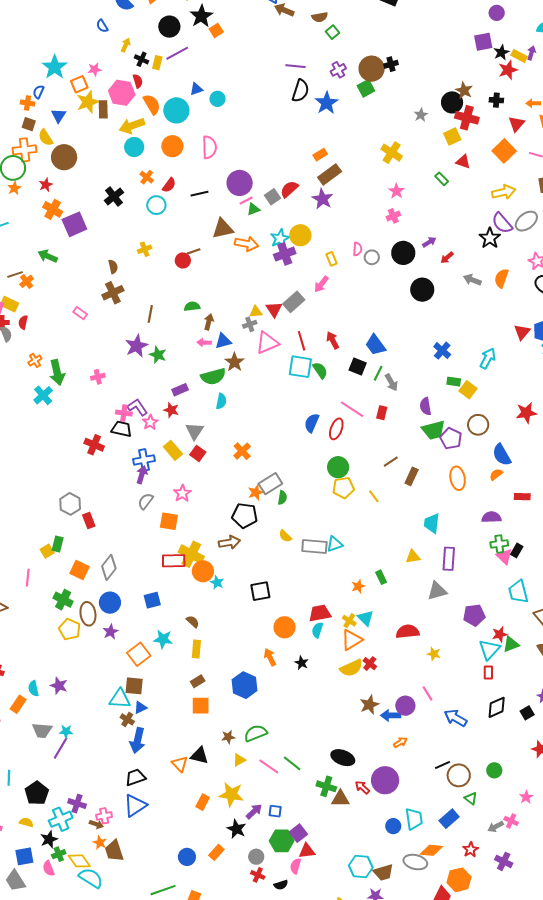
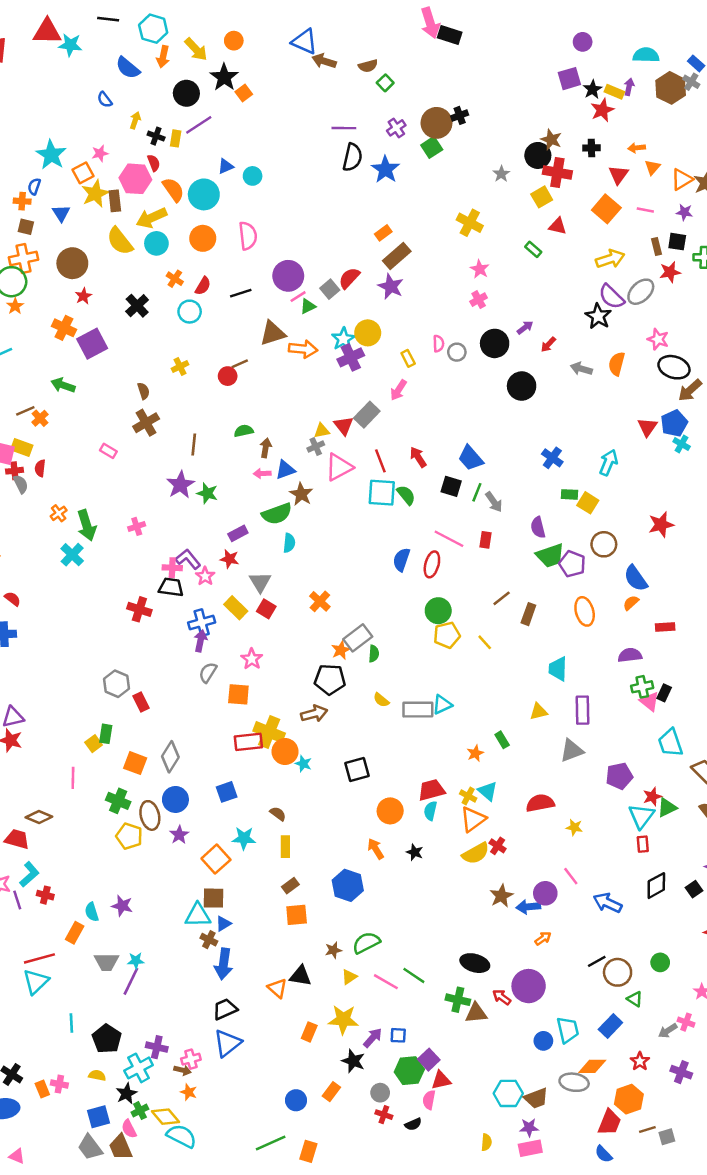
yellow semicircle: (46, 138) -> (120, 241), moved, size x1.4
red star: (46, 185) -> (83, 296), moved
brown trapezoid: (114, 851) -> (121, 1147), moved

